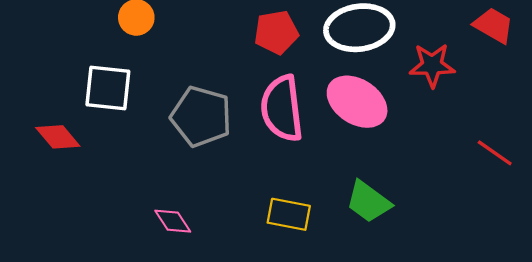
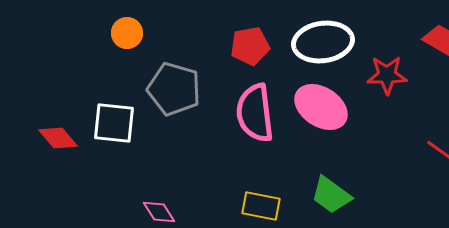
white square: (108, 88) -> (114, 123), moved
gray pentagon: (201, 116) -> (174, 89), moved

